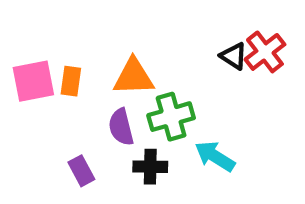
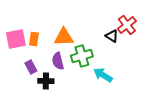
black triangle: (234, 56) -> (112, 36), moved
black cross: (150, 167) -> (46, 81), moved
purple rectangle: (81, 171) -> (31, 67), moved

